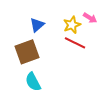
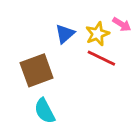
blue triangle: (37, 25) -> (65, 34), moved

